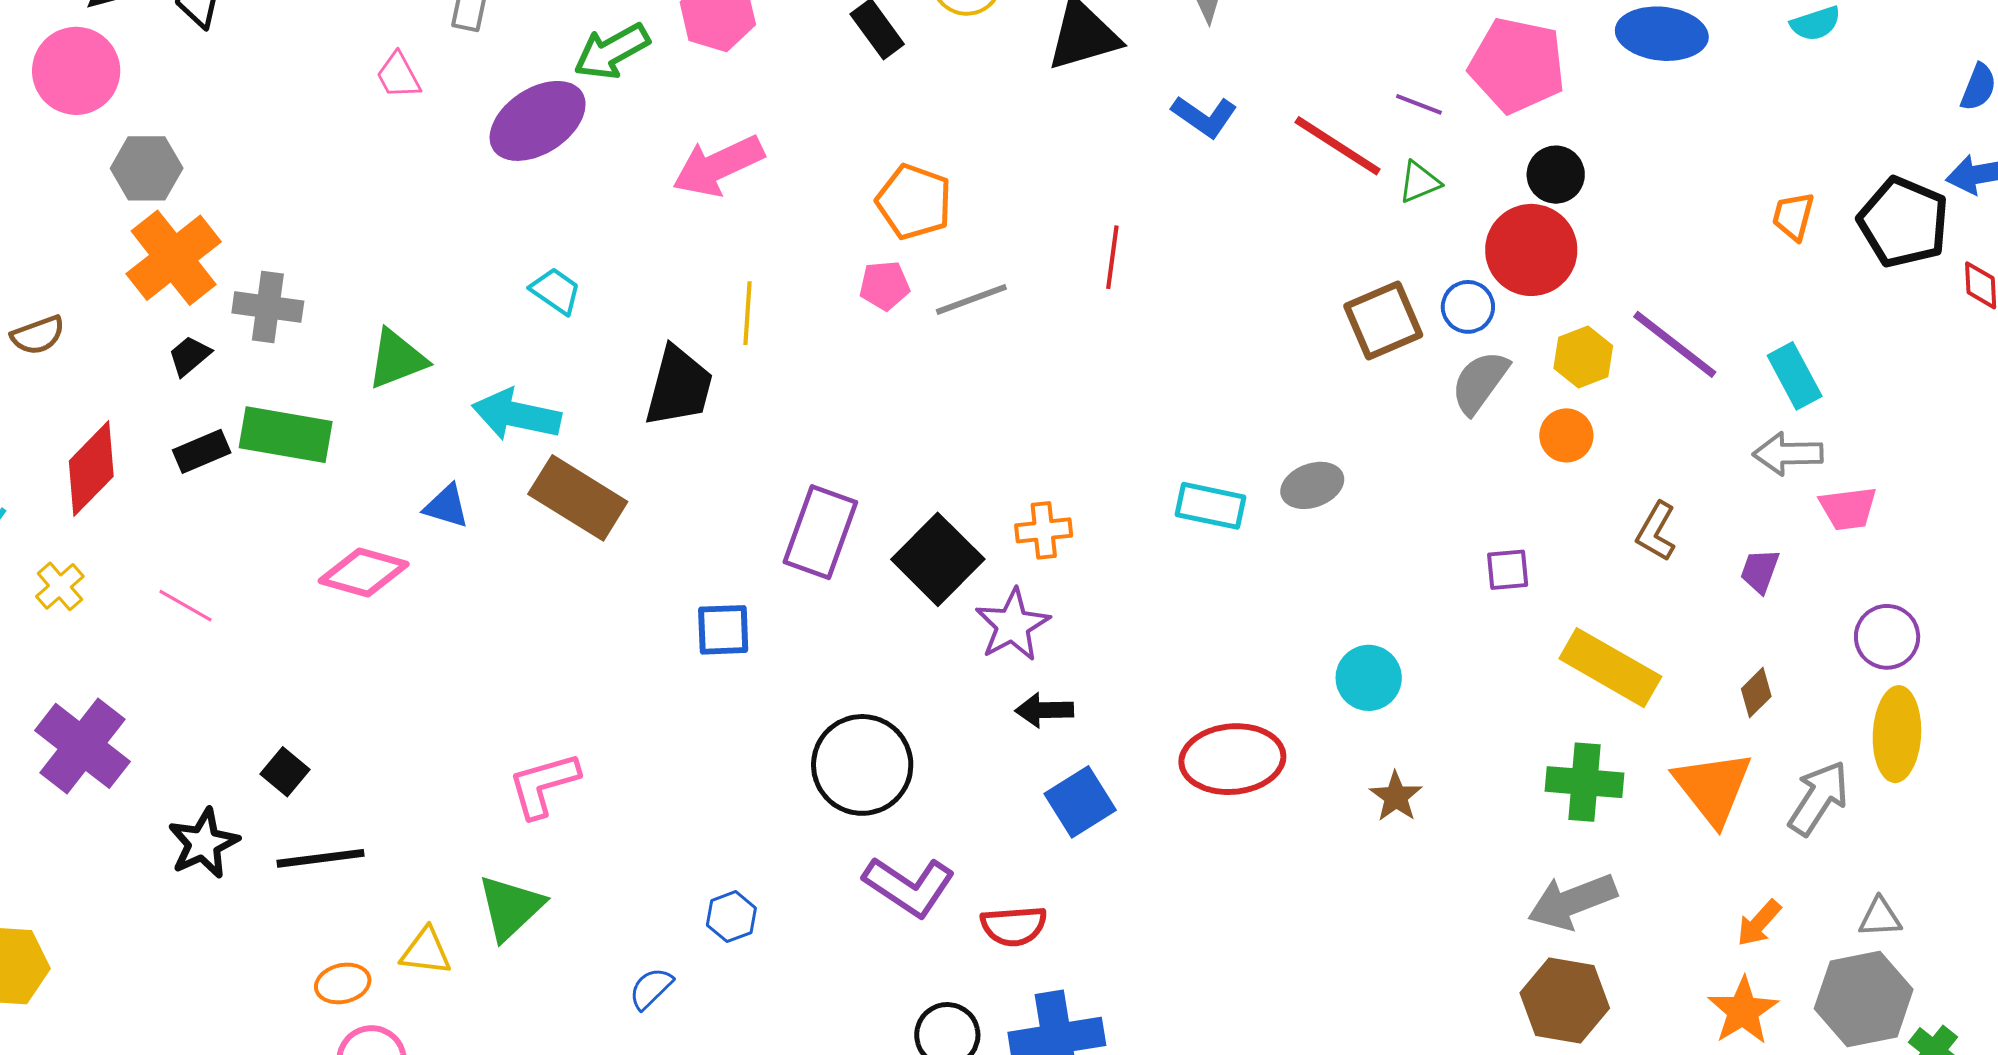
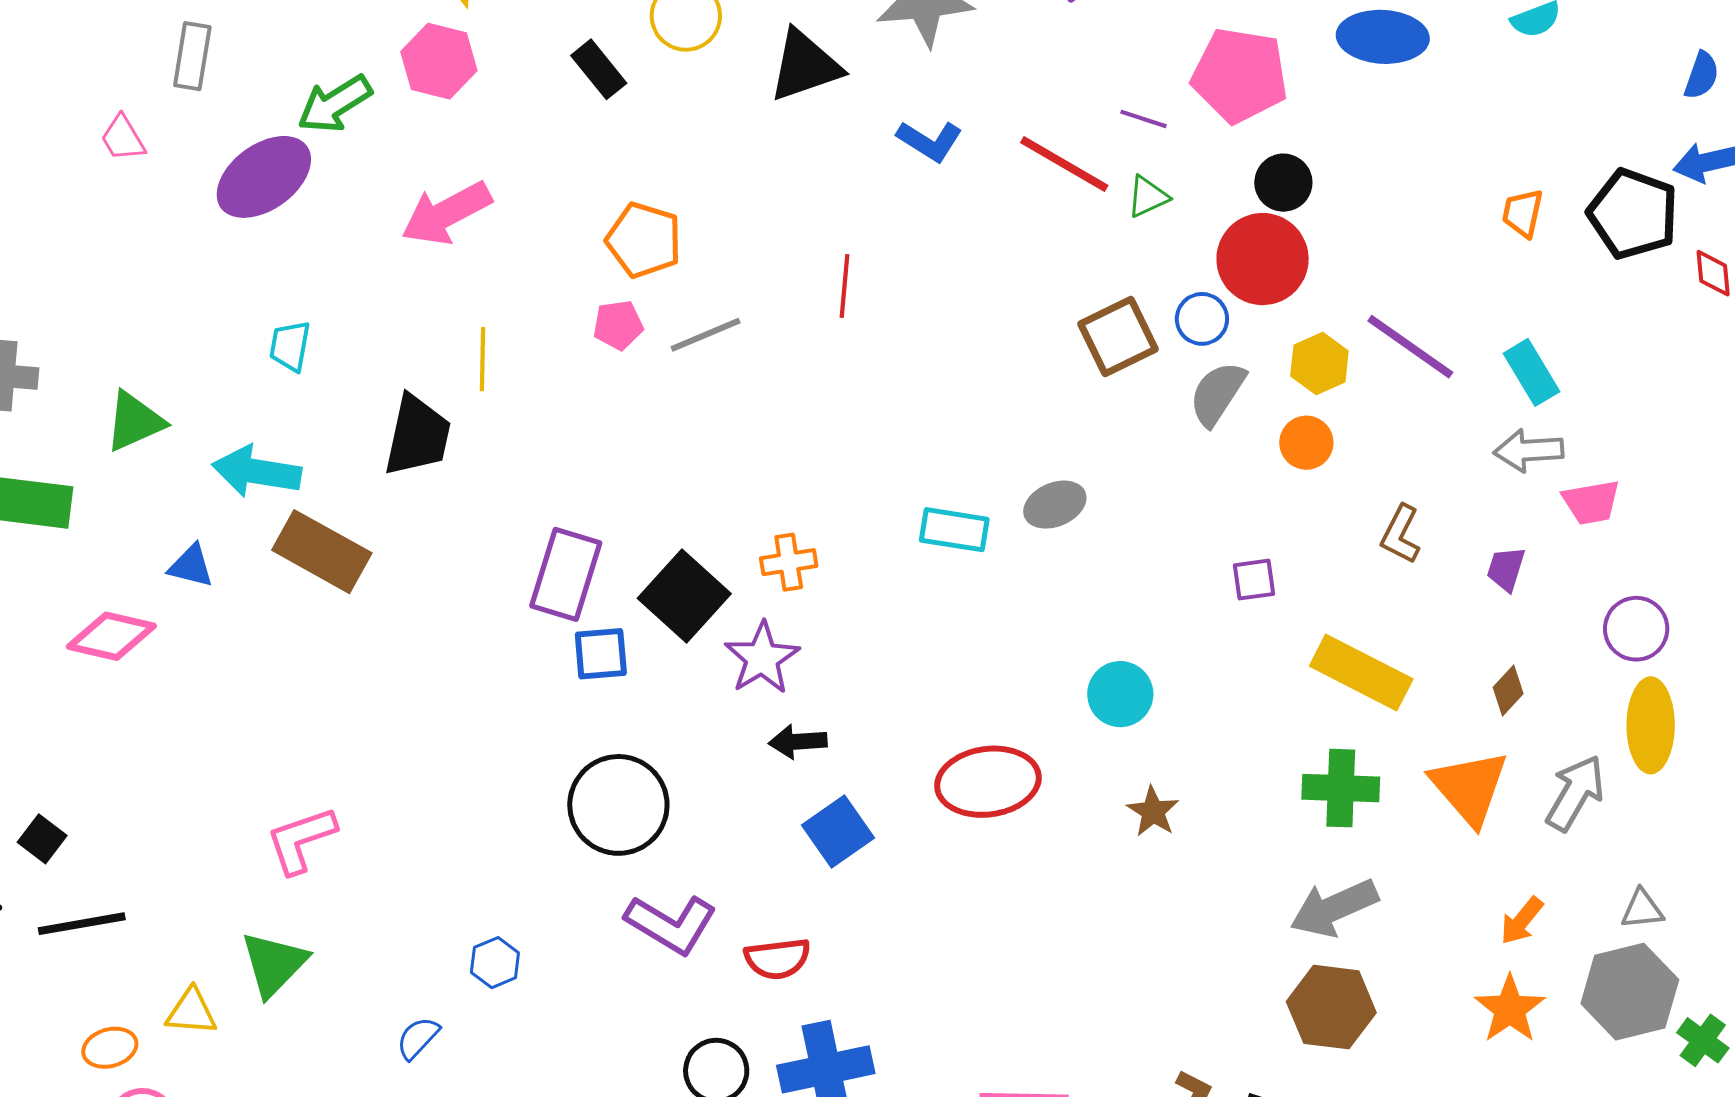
cyan trapezoid: (556, 291) -> (290, 346), turned -112
blue square: (723, 630) -> (601, 654), moved

